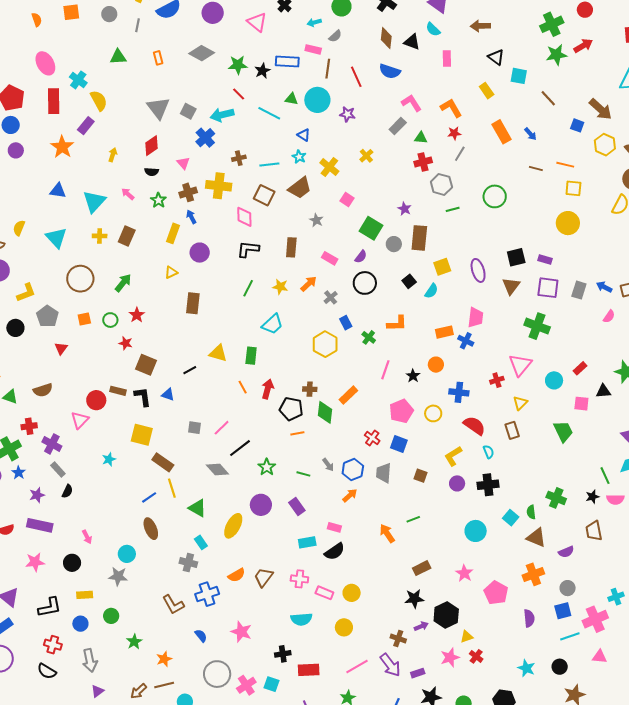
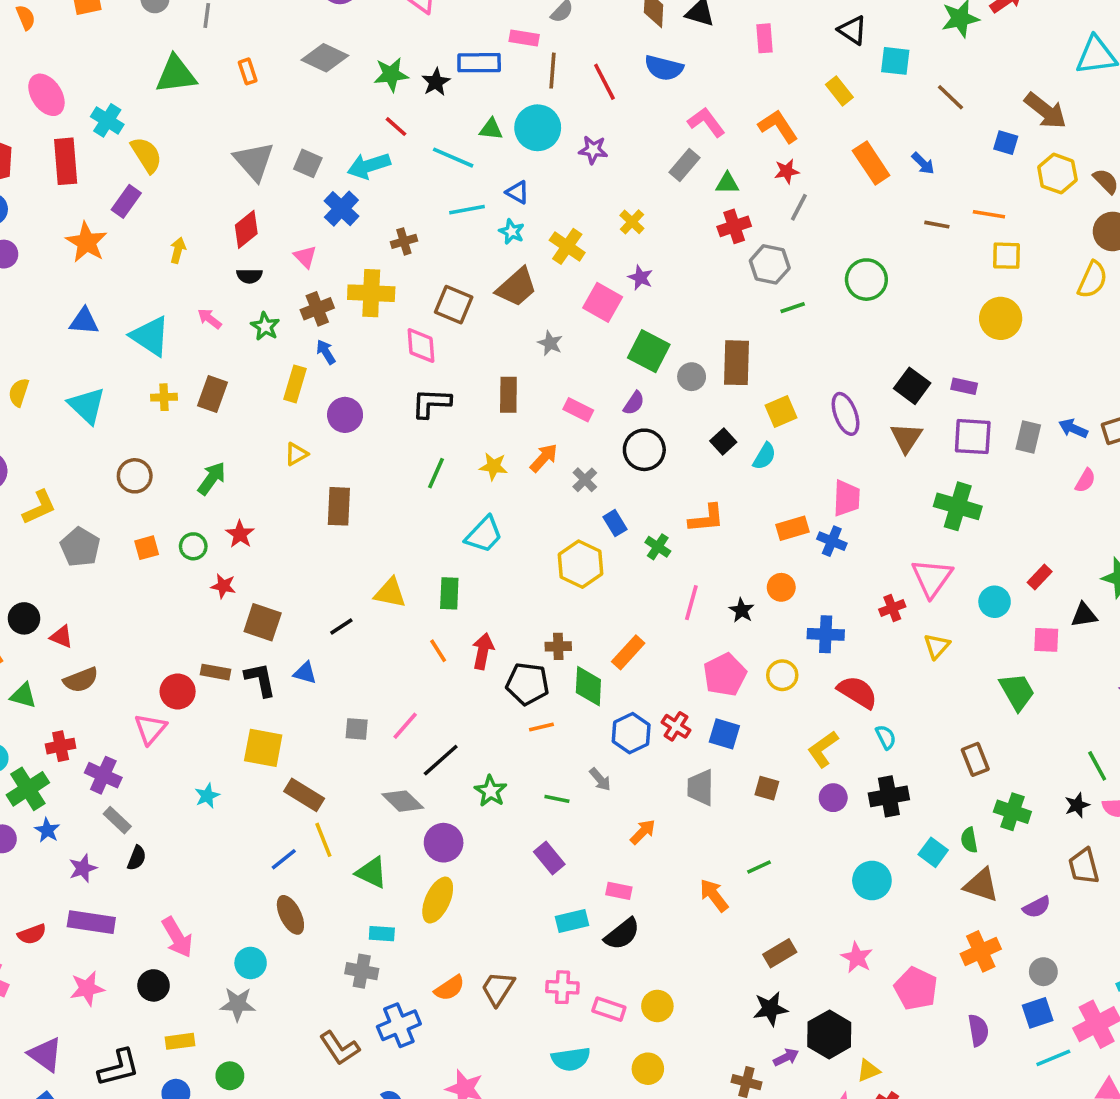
green triangle: (118, 57) -> (176, 74), size x1.4
cyan line: (269, 165) -> (467, 210), moved
pink square: (347, 199) -> (603, 302), size x1.5
cyan triangle: (94, 201) -> (150, 336), turned -35
purple star: (404, 209) -> (640, 278), moved
black square: (516, 257) -> (912, 386), turned -36
brown circle: (80, 279) -> (135, 476), size x0.7
black circle: (15, 328) -> (24, 618), moved
red triangle: (61, 348) -> (61, 637), moved, turned -40
brown rectangle: (512, 430) -> (975, 759), moved
blue hexagon: (353, 470) -> (631, 733), moved
purple circle: (261, 505) -> (444, 843), moved
pink arrow: (87, 537) -> (177, 937), size x1.6
cyan rectangle: (201, 542) -> (382, 934), turned -48

